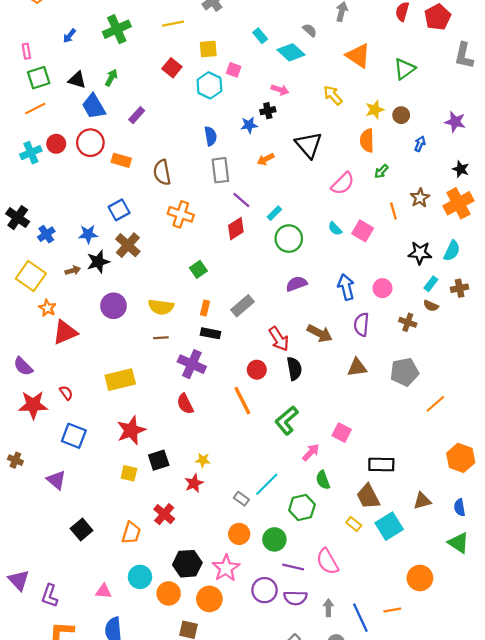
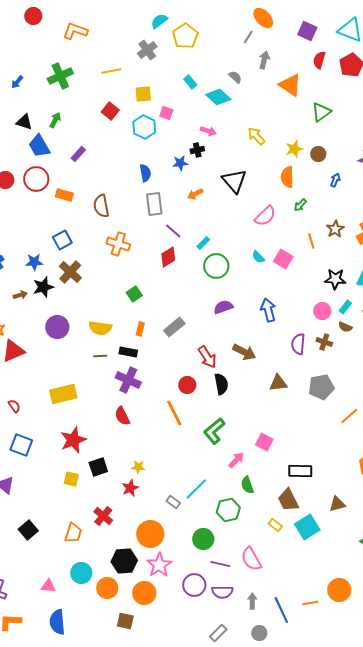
orange triangle: (358, 56) -> (290, 85), moved
pink circle: (382, 288) -> (322, 311), moved
purple semicircle: (361, 325) -> (298, 344), moved
black rectangle: (211, 333) -> (128, 352), moved
orange circle: (239, 534) -> (150, 534), moved, size x1.4
orange circle: (420, 578) -> (339, 590), moved

